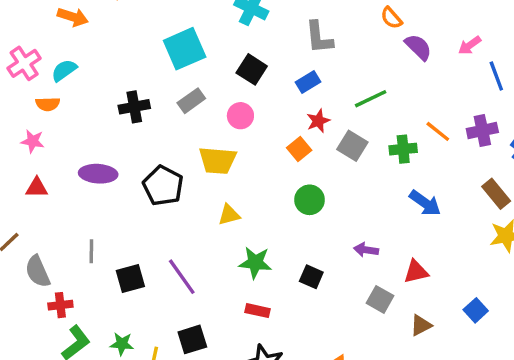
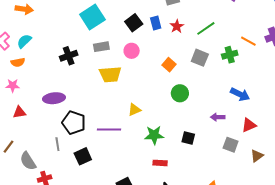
black square: (252, 69) -> (134, 23), turned 30
blue rectangle: (308, 82) -> (156, 23), moved, turned -64
gray rectangle: (191, 101) -> (101, 47), turned 35
red star: (318, 121) -> (177, 26), moved
yellow trapezoid: (218, 160) -> (110, 74), moved
black pentagon: (163, 186) -> (74, 123), moved
blue arrow: (425, 203) -> (240, 94), moved
purple line: (182, 277) -> (109, 130), moved, turned -45

